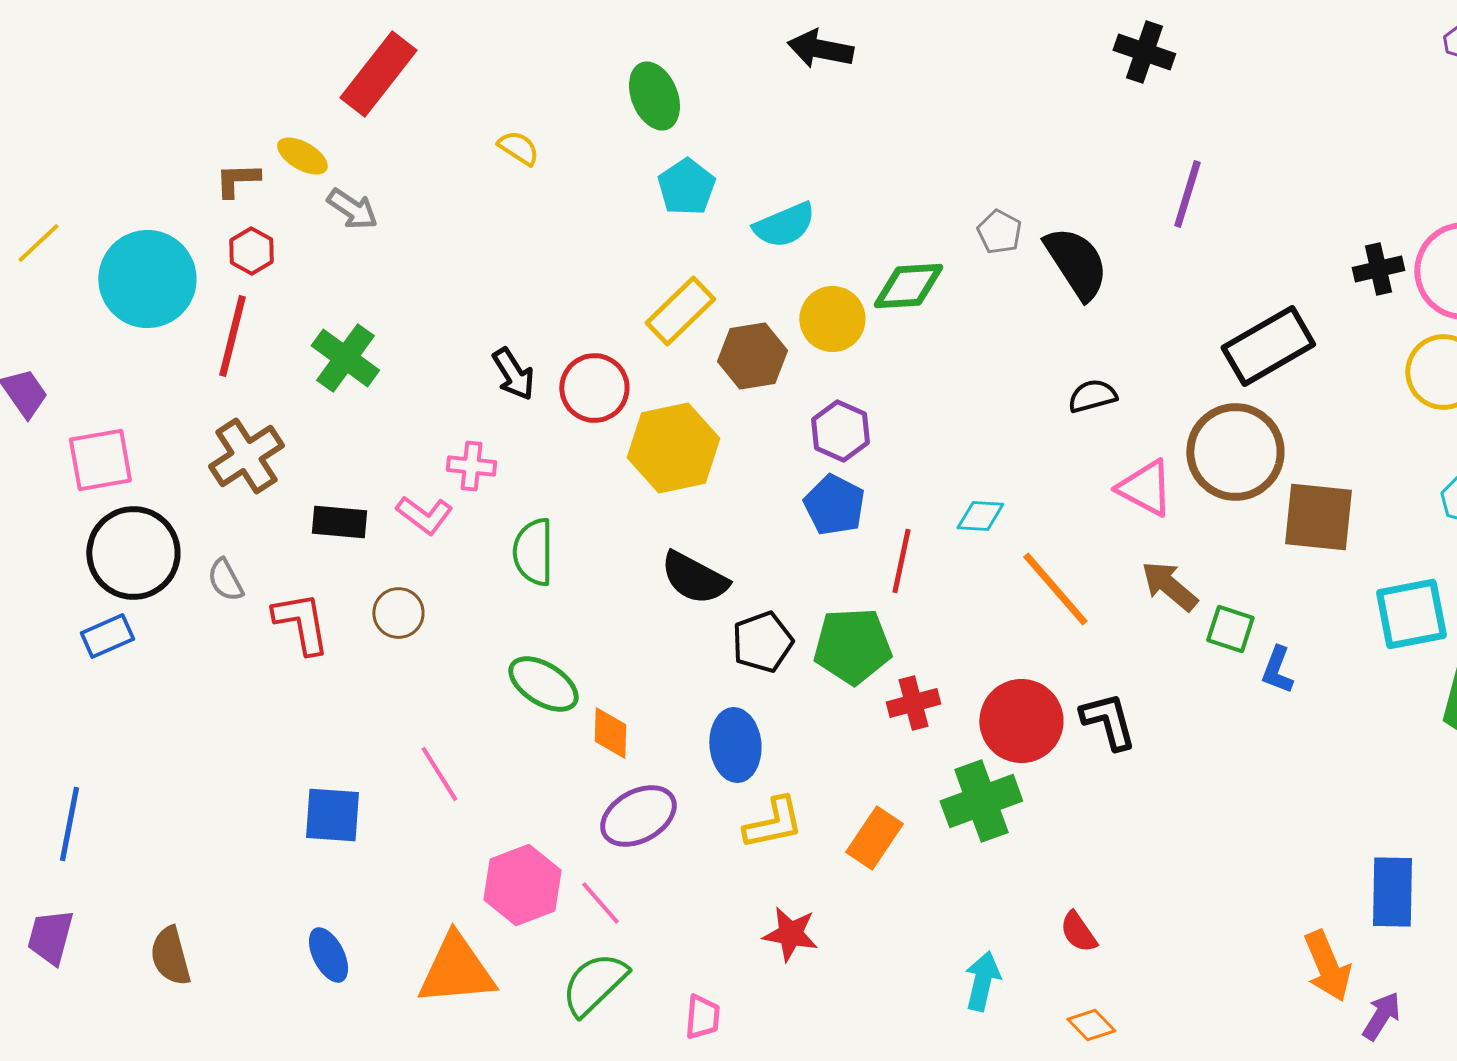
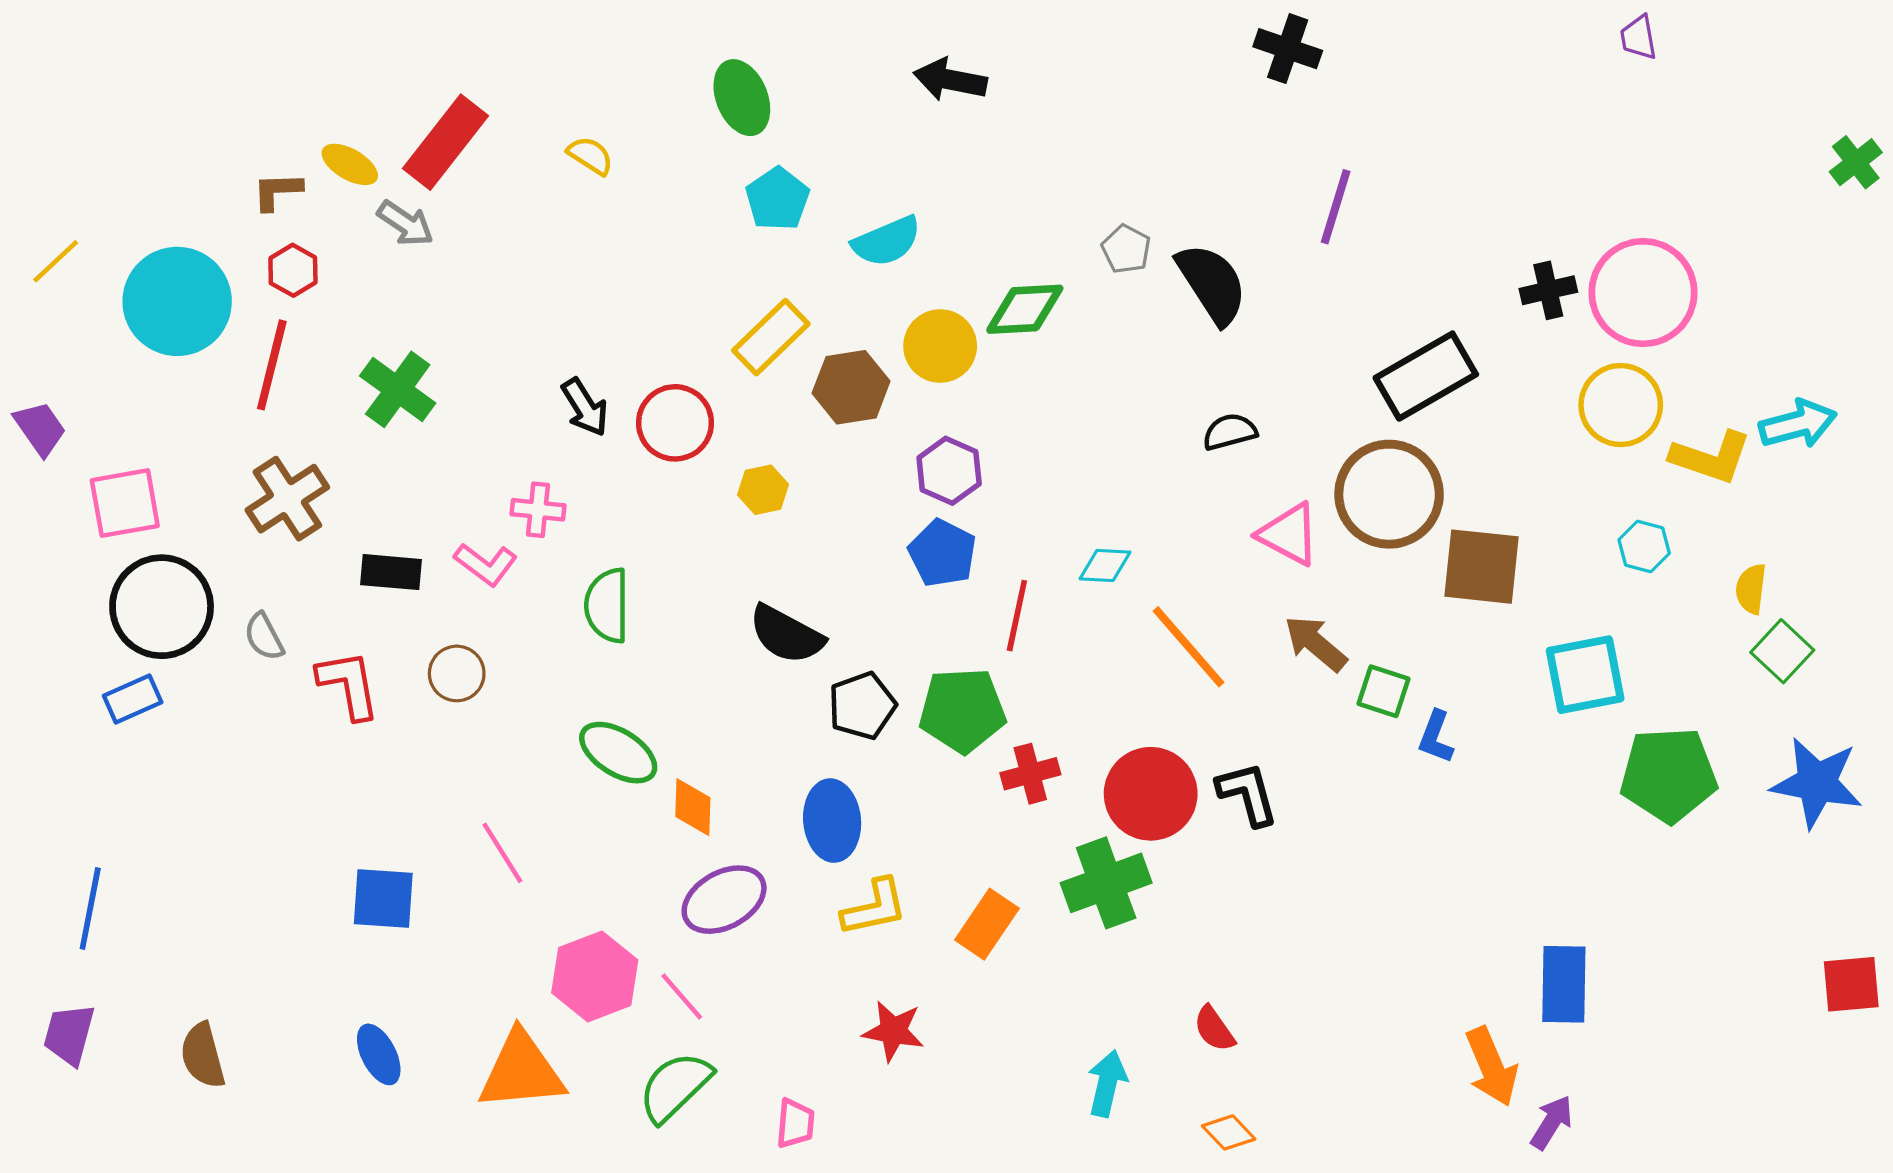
black arrow: (820, 49) -> (950, 80), moved
red rectangle: (378, 74) -> (446, 142), moved
yellow hexagon: (673, 448) -> (763, 490), size x0.5

